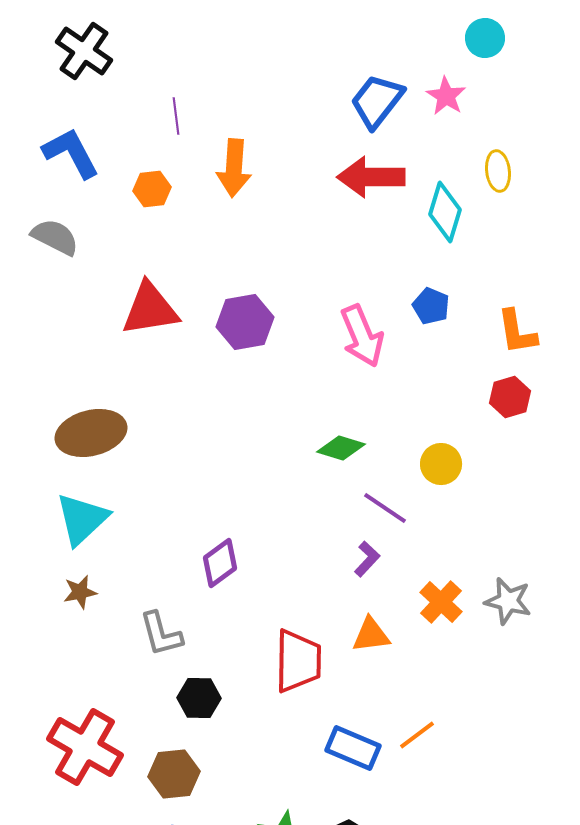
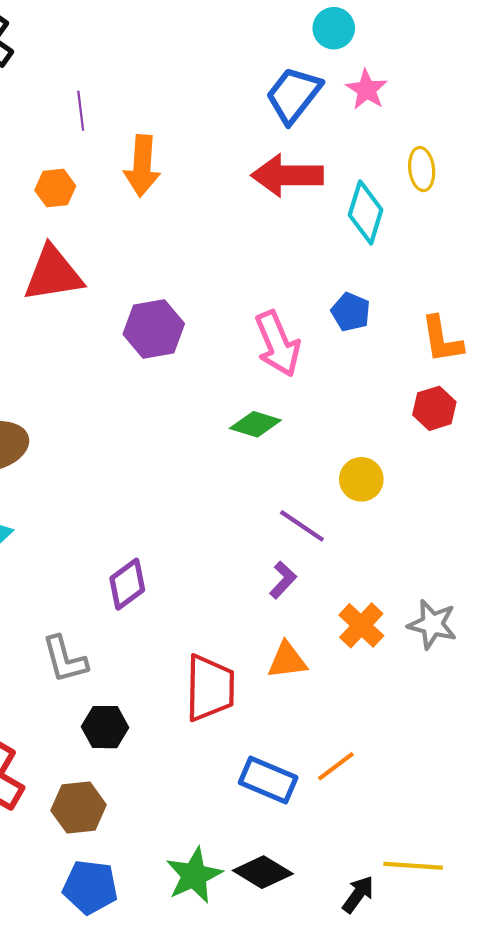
cyan circle: (485, 38) -> (334, 28), moved
red triangle: (150, 309) -> (53, 274), moved
green diamond: (341, 448) -> (255, 424), moved

